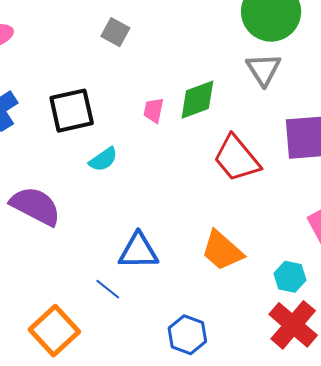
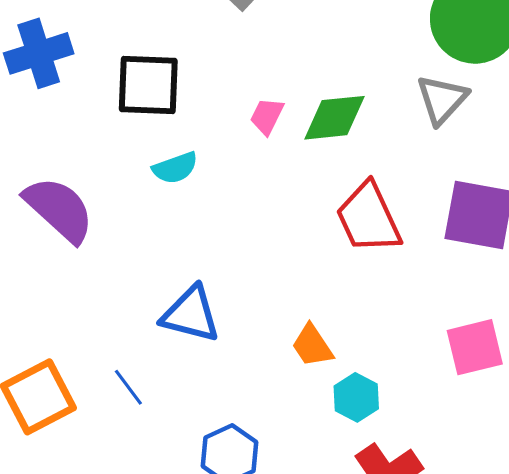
orange trapezoid: (222, 251) -> (312, 346), size x0.7
cyan hexagon: (290, 277) -> (356, 397), moved
blue line: (108, 289) -> (128, 387), moved

